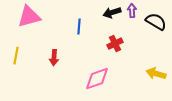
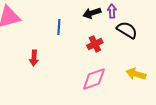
black semicircle: (156, 22) -> (127, 30), moved
pink diamond: (97, 79) -> (94, 79), moved

